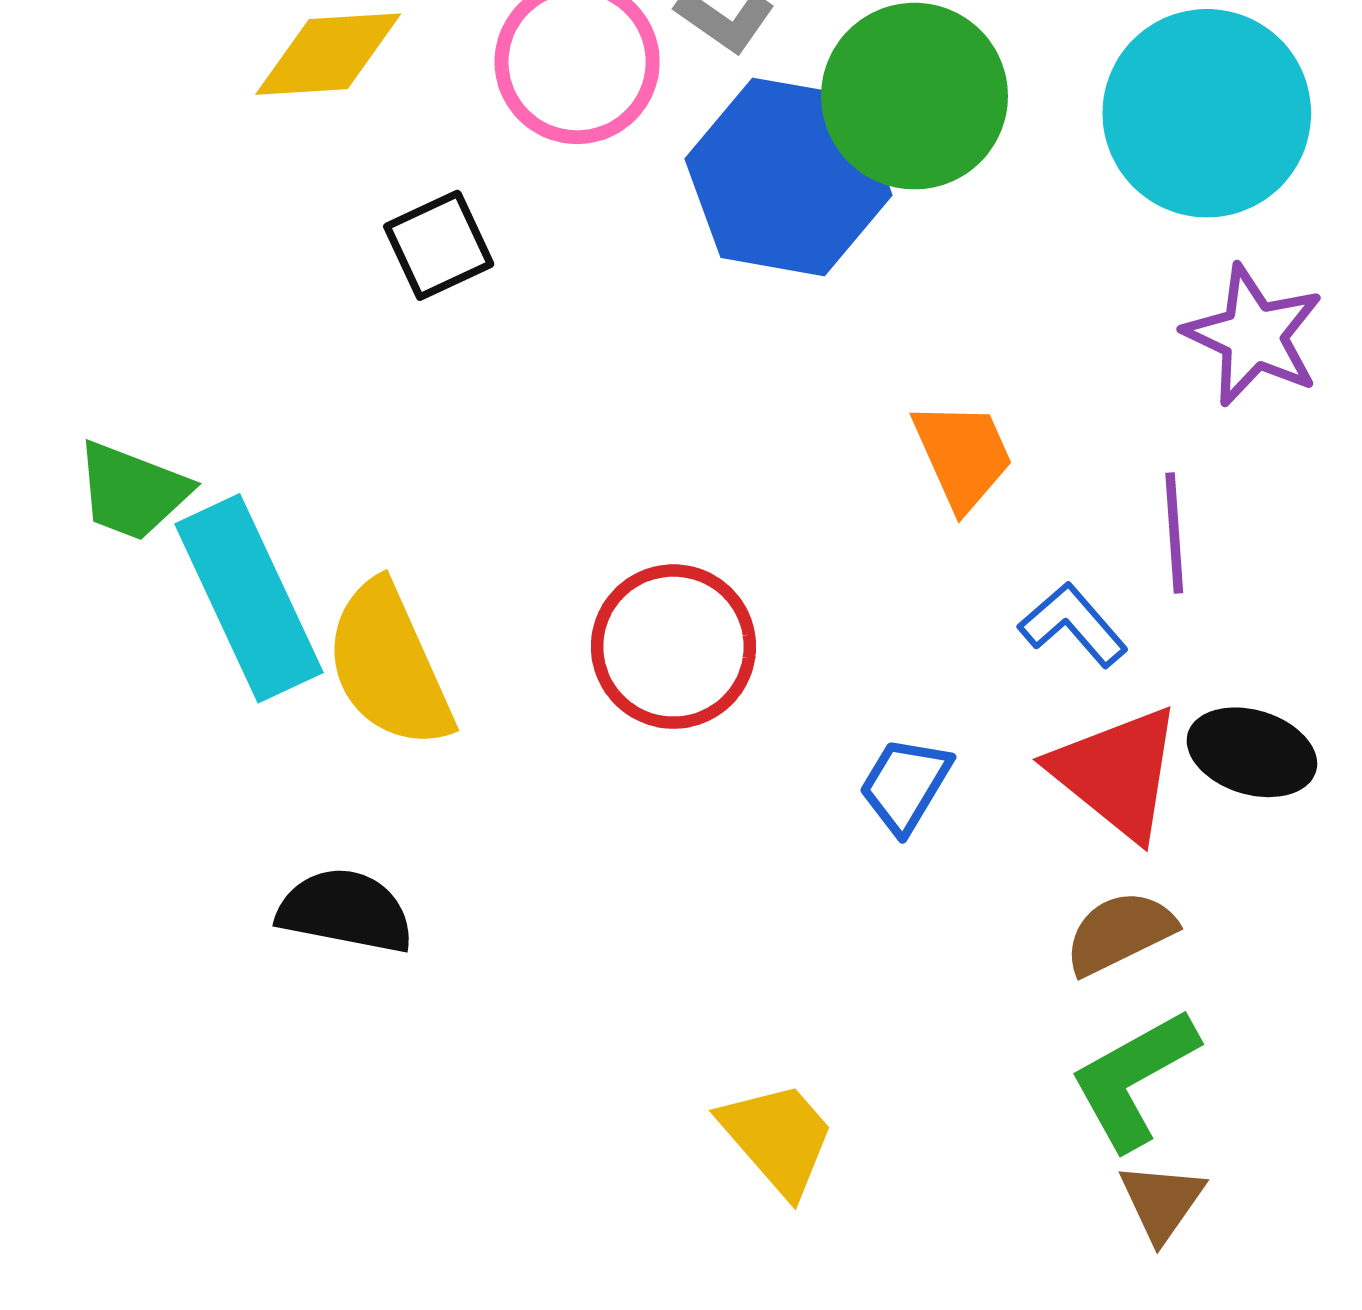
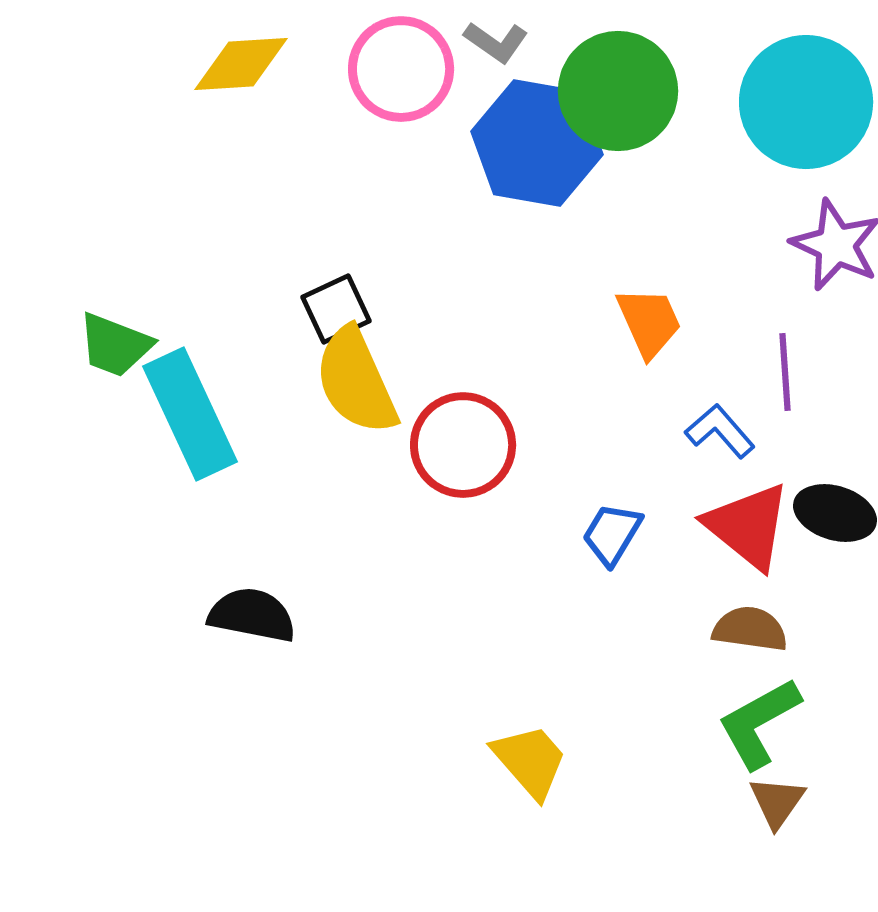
black square: (439, 245) -> (336, 309), moved
yellow semicircle: (389, 665) -> (356, 381), moved
brown semicircle: (1120, 933) -> (750, 629), turned 34

